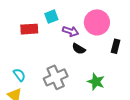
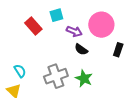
red rectangle: (29, 29) -> (33, 26), turned 48
green star: (96, 82) -> (84, 78), moved

